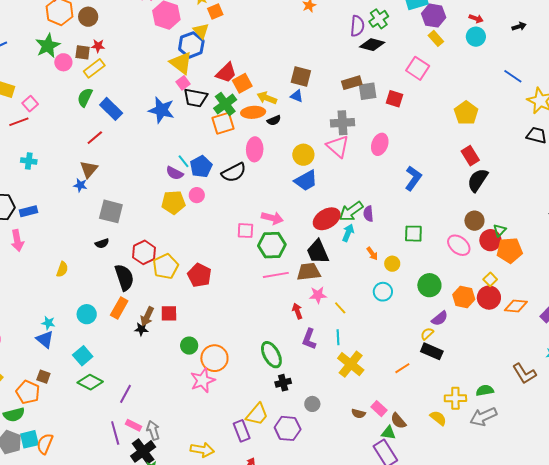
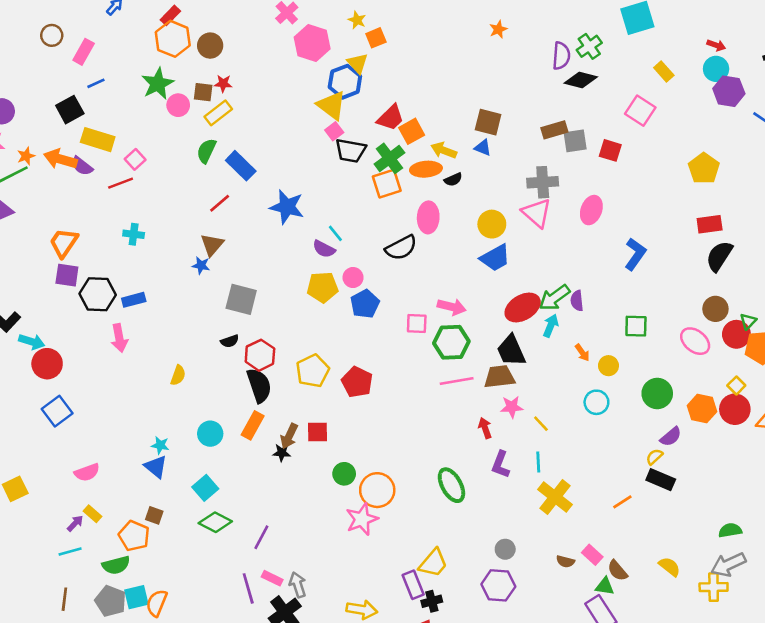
purple hexagon: (434, 16) -> (729, 91), moved
blue star: (161, 110) -> (287, 207), moved
red rectangle: (470, 156) -> (710, 224), turned -66
blue pentagon: (201, 167) -> (365, 304), moved
red hexagon: (144, 252) -> (260, 355), moved
black cross: (283, 383) -> (432, 601), moved
yellow cross: (455, 398) -> (714, 587), moved
purple hexagon: (288, 428) -> (498, 585), moved

